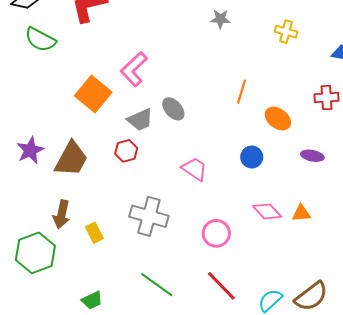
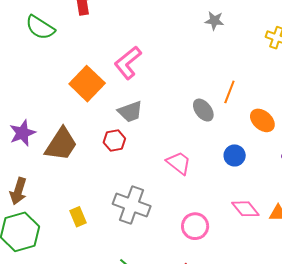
gray ellipse: (173, 109) -> (203, 110), moved
brown arrow: (62, 214) -> (18, 191), moved

